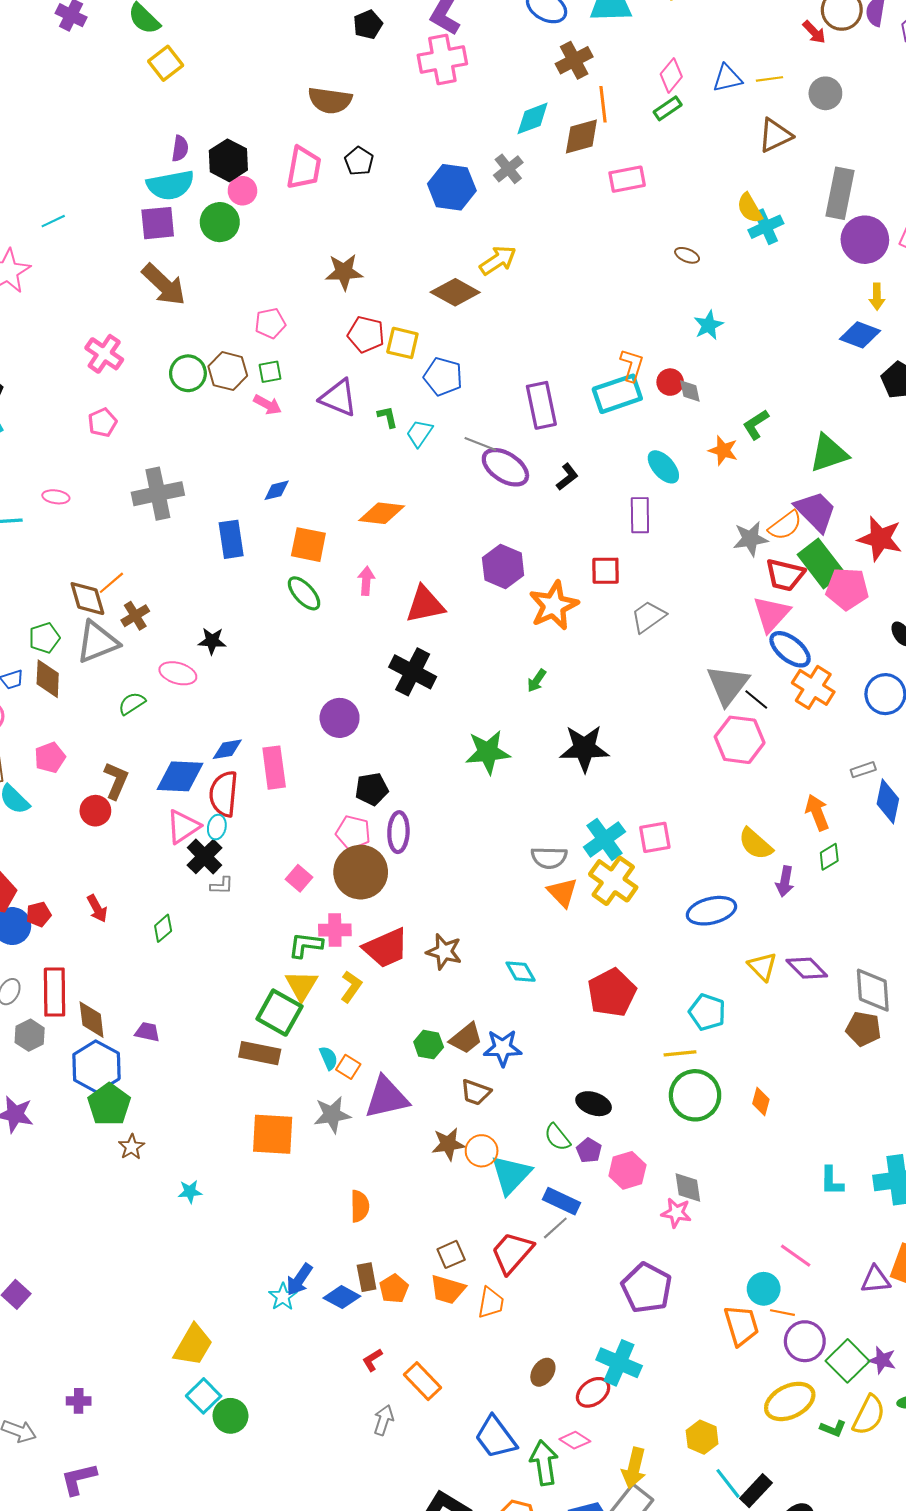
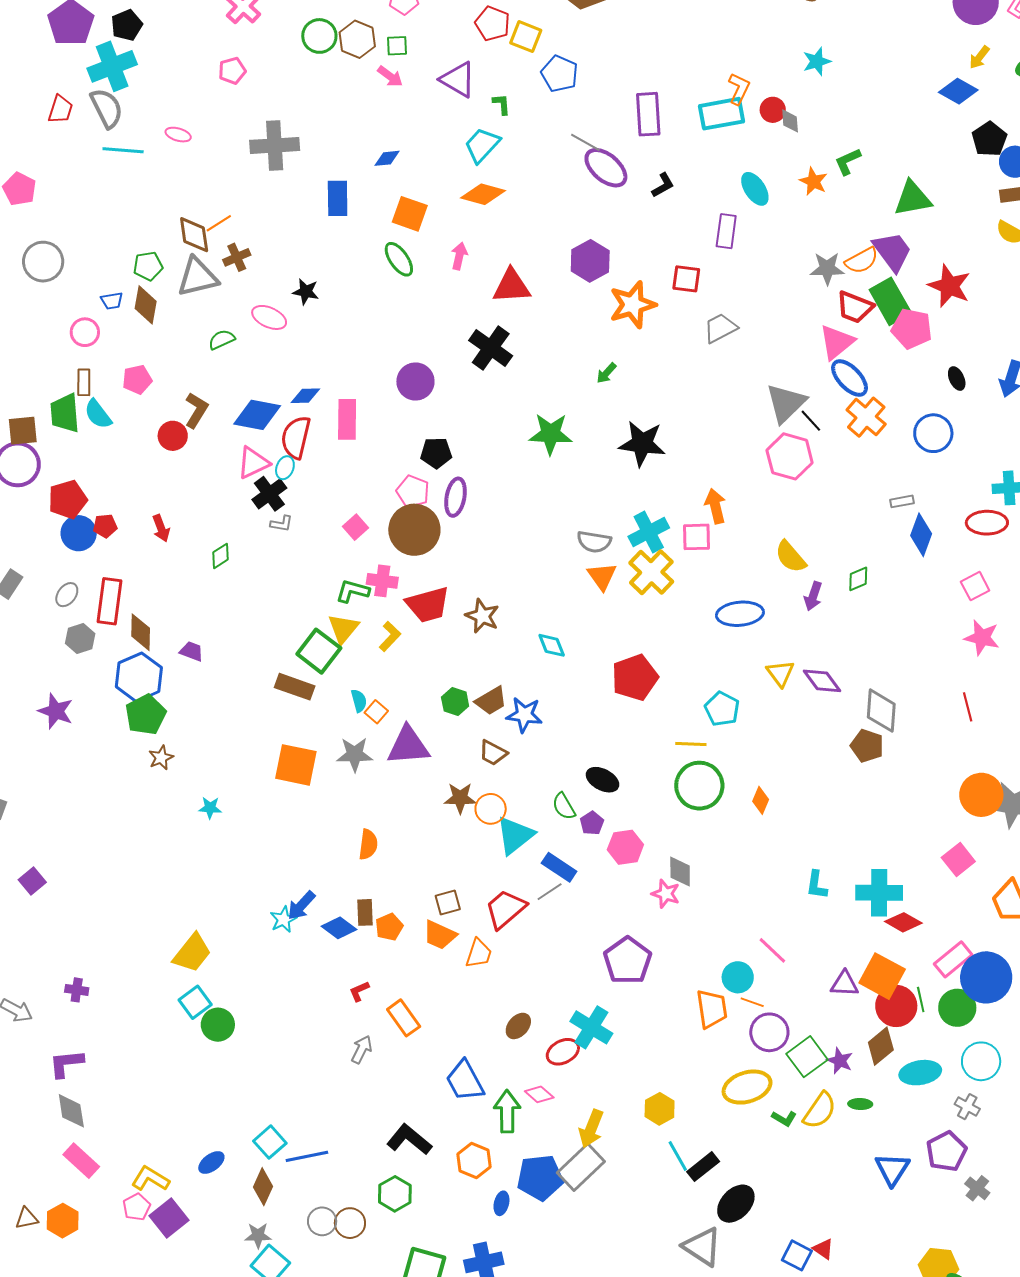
yellow arrow: (877, 297) -> (979, 57), turned 30
cyan trapezoid: (419, 433) -> (482, 145), moved, size x1.4
orange arrow: (817, 812) -> (715, 506), moved

